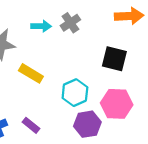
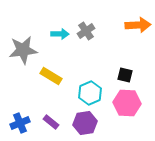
black square: (114, 59) -> (125, 75), moved, size x0.7
purple hexagon: (87, 124) -> (85, 123), moved

